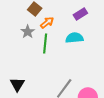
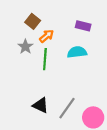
purple rectangle: (80, 14) -> (83, 26), turned 48
black triangle: (17, 84) -> (41, 105), moved, turned -35

